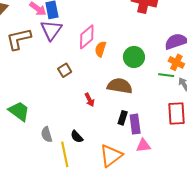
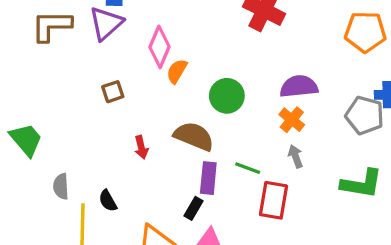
pink diamond: (87, 37) -> (159, 47), turned -40
green line: (166, 75) -> (248, 168), moved
black rectangle: (123, 118) -> (193, 208), moved
purple rectangle: (135, 124) -> (208, 178), moved

